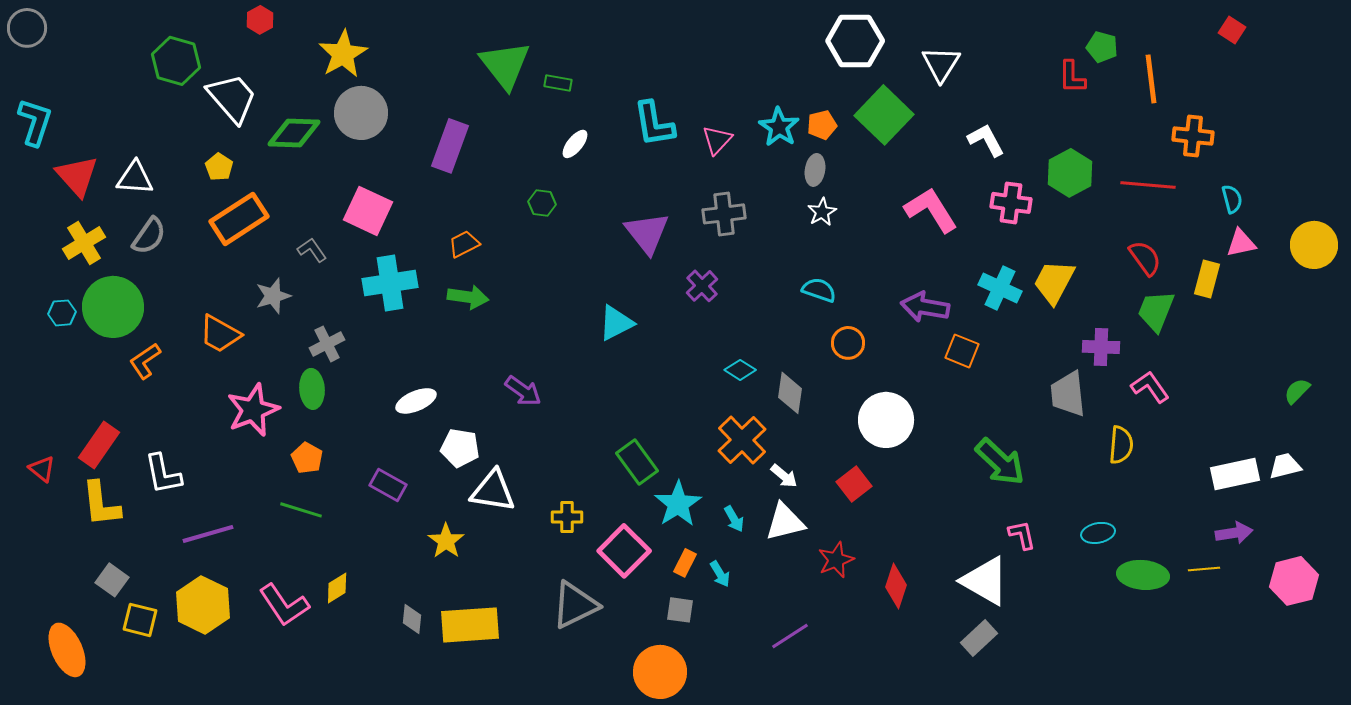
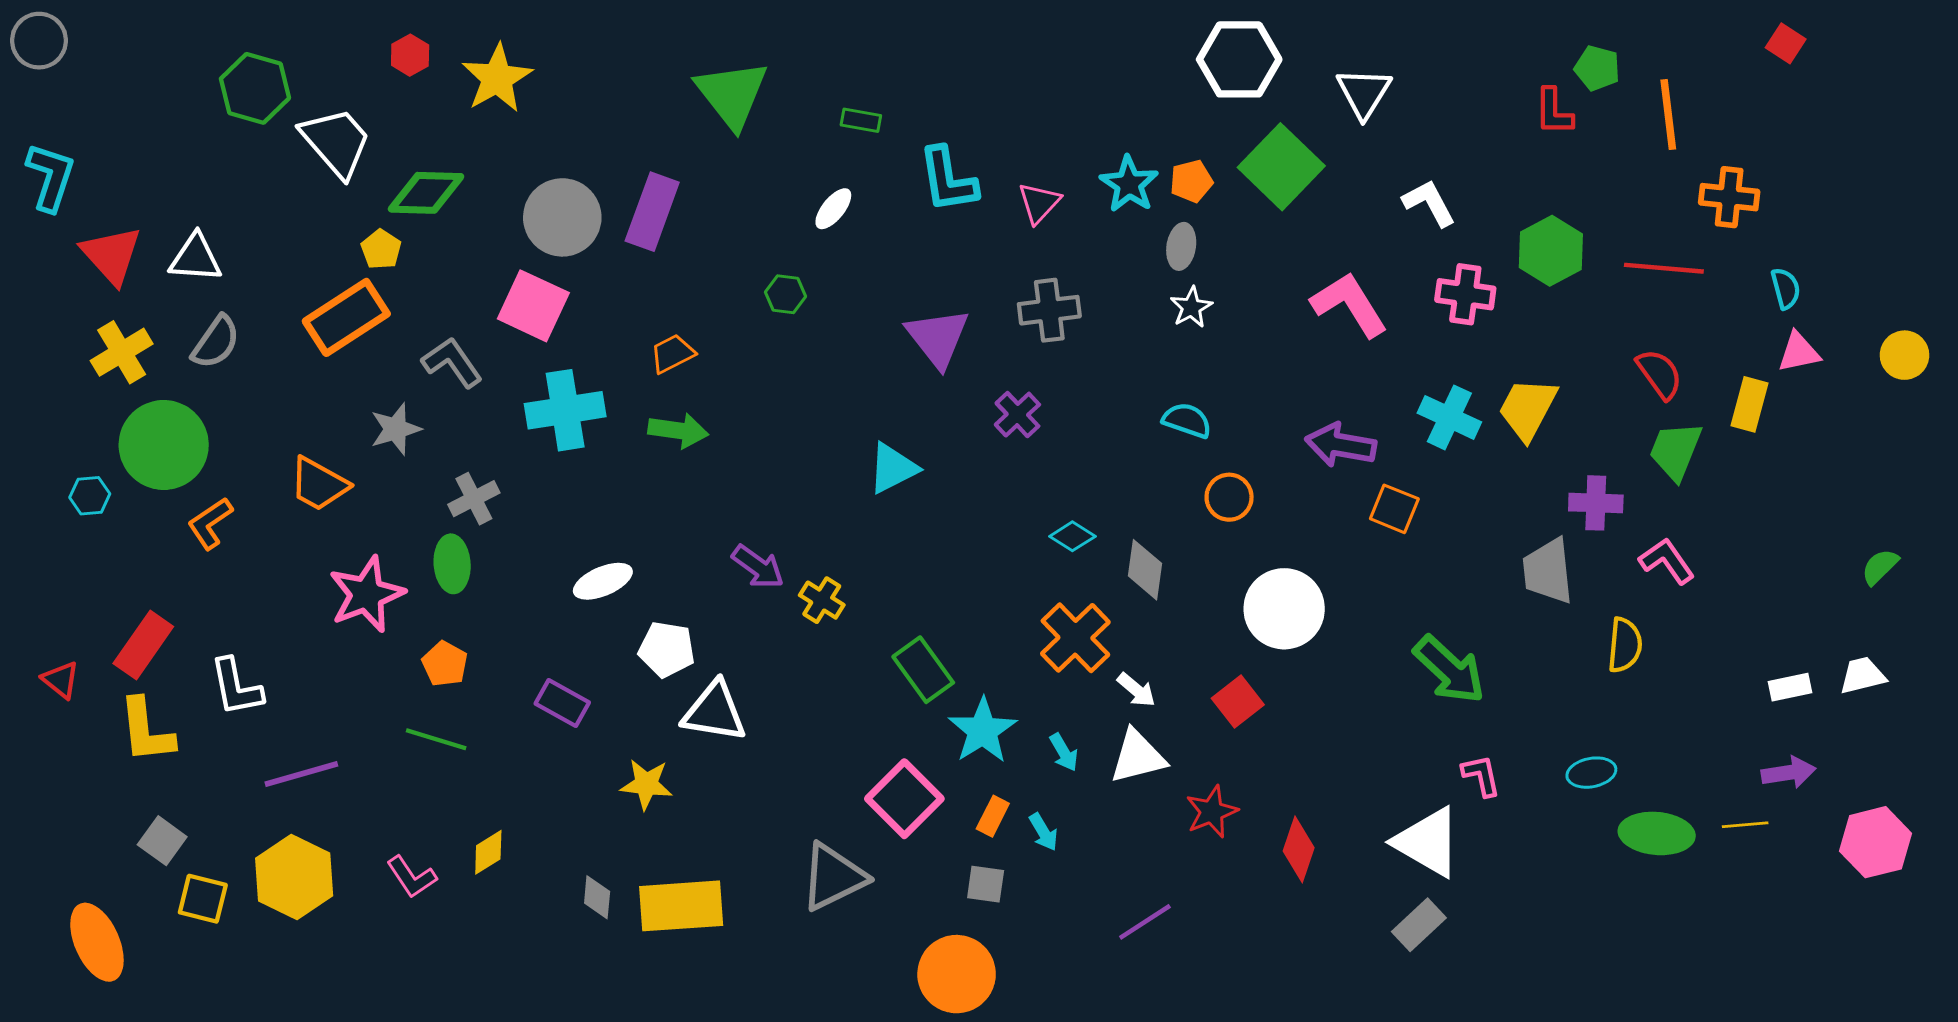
red hexagon: (260, 20) -> (410, 55), moved
green rectangle: (558, 83) -> (861, 120), moved
gray circle: (361, 113) -> (562, 217), moved
yellow pentagon: (219, 167) -> (381, 249), moved
yellow circle: (1314, 245) -> (1905, 355), size x0.7
gray L-shape: (312, 250) -> (452, 362), size x1.4
cyan hexagon: (62, 313) -> (90, 496), moved
white rectangle: (1235, 474) -> (1790, 687), size x0.6
yellow cross: (567, 517) -> (822, 600), moved, turned 32
yellow star: (446, 541) -> (646, 784), turned -30
pink L-shape: (284, 605) -> (412, 877), size x0.7

